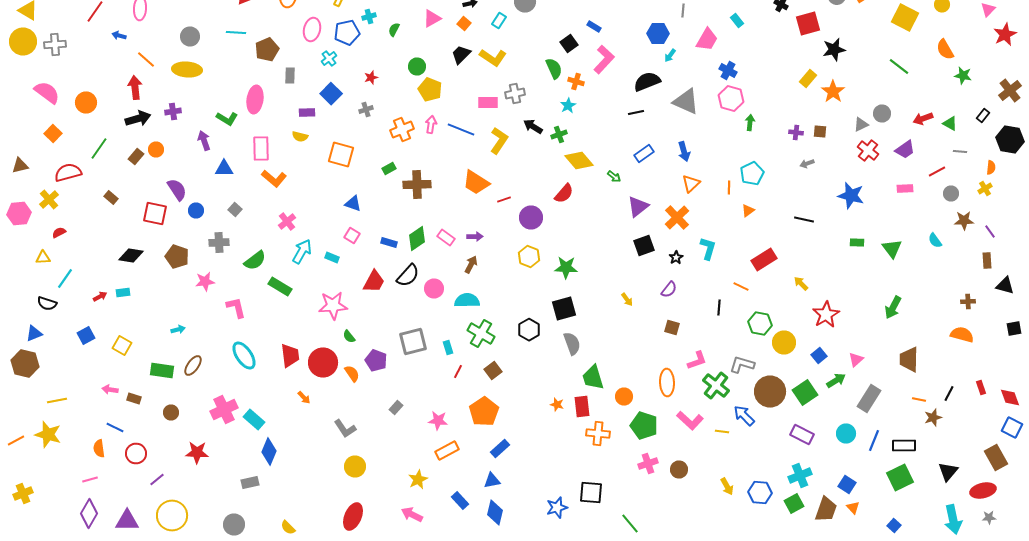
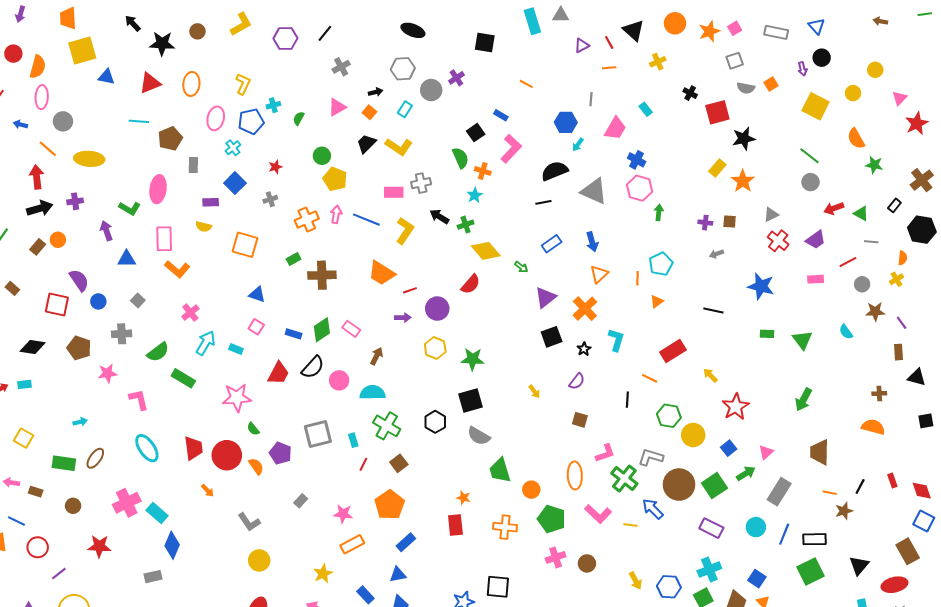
gray circle: (190, 36) -> (63, 121), moved
gray circle: (882, 114) -> (811, 182), moved
purple arrow: (475, 236) -> (403, 318), moved
gray semicircle: (572, 344) -> (479, 436), turned 140
red rectangle: (582, 406) -> (455, 525), moved

